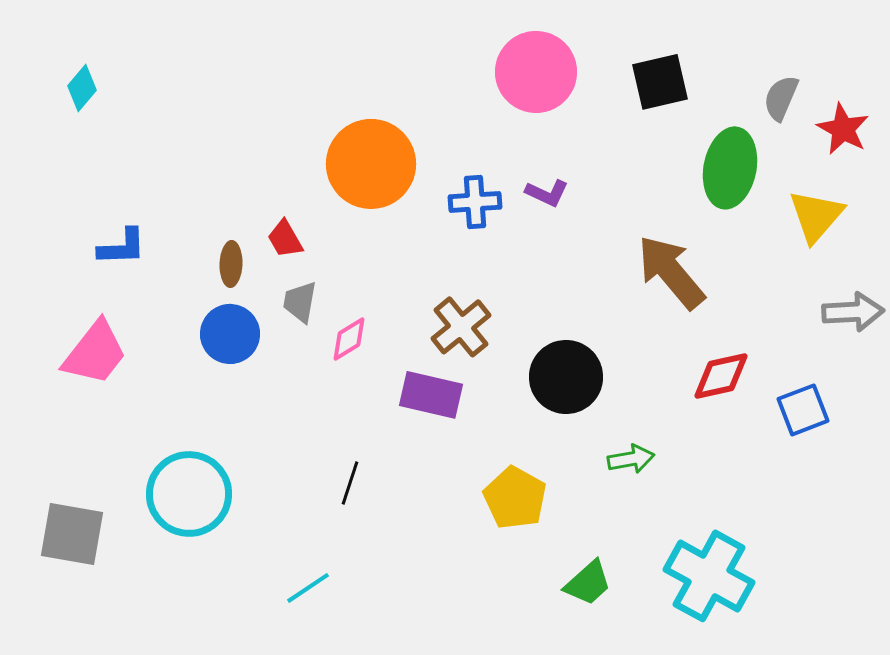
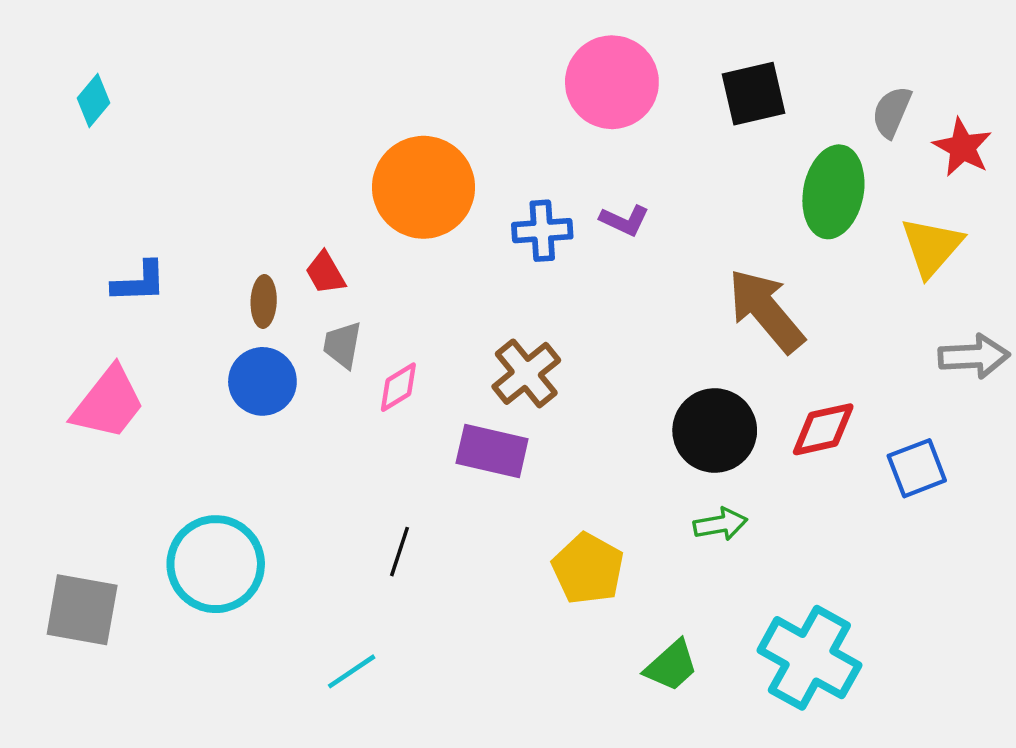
black circle: (566, 377) -> (715, 431), moved

